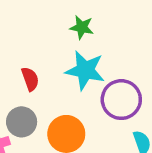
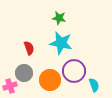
purple circle: (121, 100) -> (74, 71), moved

